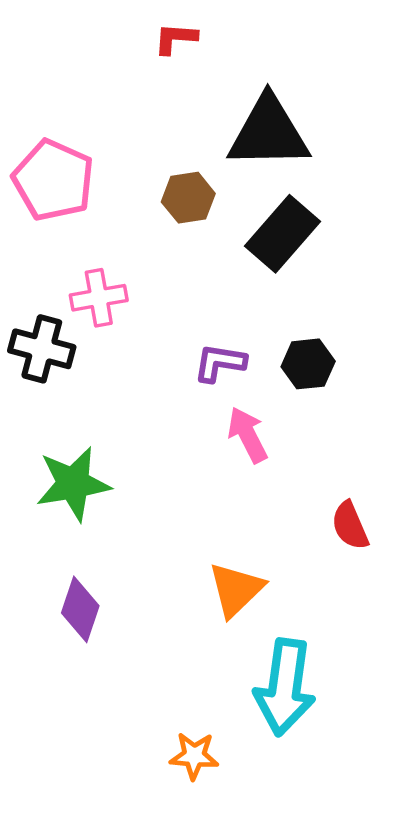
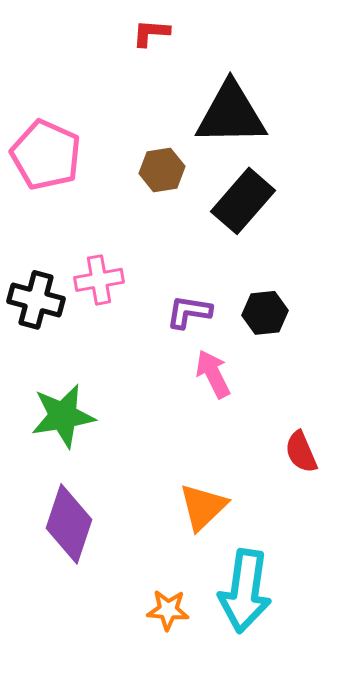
pink cross: (99, 298) -> (99, 280), moved
purple diamond: (80, 609) -> (69, 524), size x1.4
orange star: (194, 756) -> (168, 610), moved

